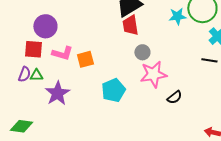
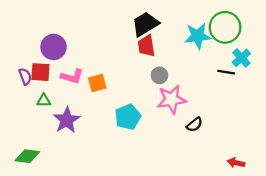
cyan star: (177, 16) -> (198, 36), size x1.4
black line: (209, 60) -> (226, 72), moved
purple semicircle: (24, 74) -> (25, 76), moved, turned -42

